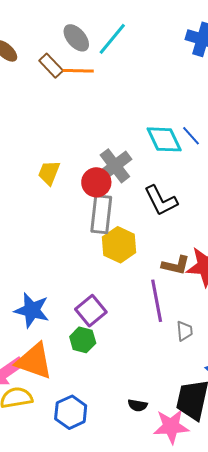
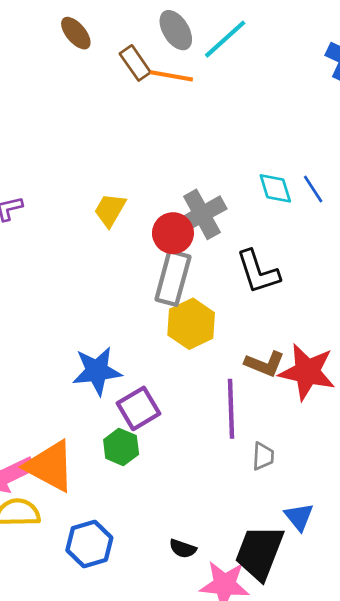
cyan diamond: (164, 139) -> (275, 188), size x0.7
blue star: (32, 310) -> (97, 371), moved, turned -30

